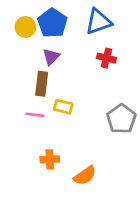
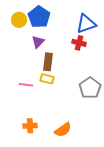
blue triangle: (98, 22) -> (86, 24), moved
brown rectangle: (42, 84) -> (48, 62), moved
orange cross: (50, 159) -> (30, 126), moved

